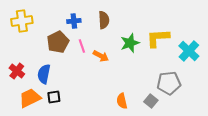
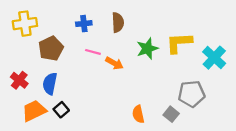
brown pentagon: (58, 42) -> (51, 49), moved
pink line: (82, 46) -> (93, 52), turned -56
black square: (54, 97) -> (61, 110), turned -32

